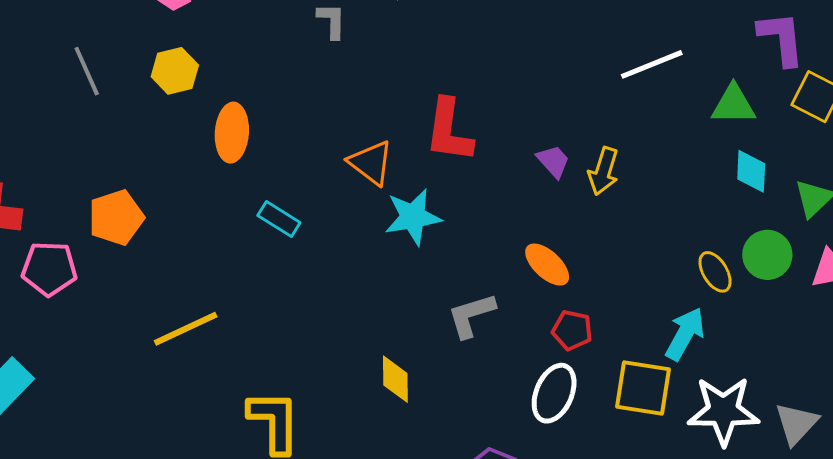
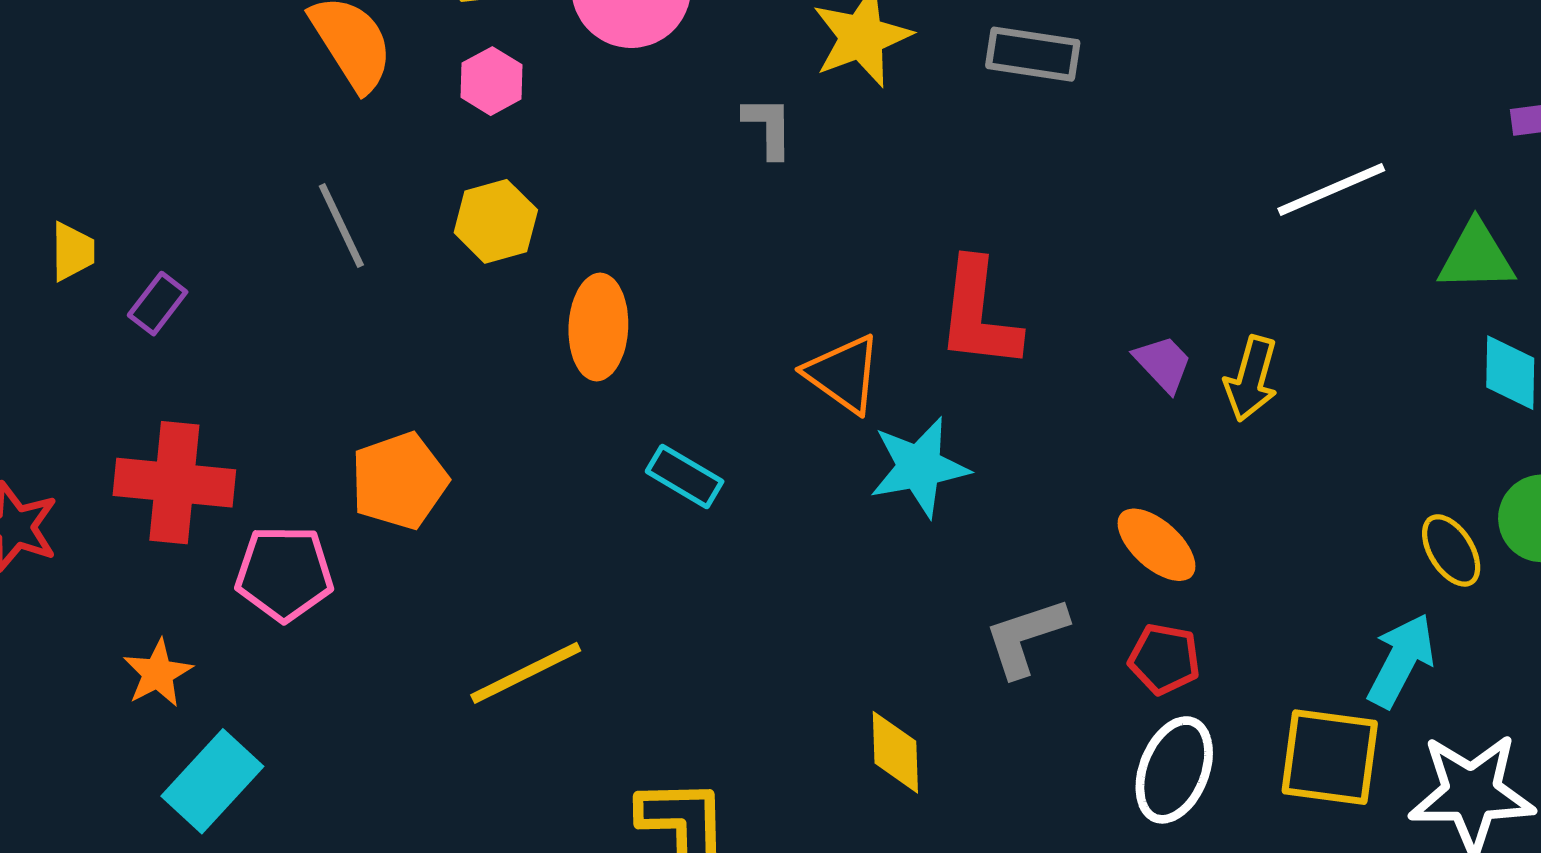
red pentagon: (572, 330) -> (1164, 659), moved

